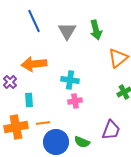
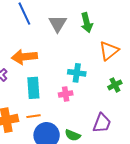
cyan cross: (70, 80) -> (77, 73), moved
cyan rectangle: (29, 100) -> (33, 88), moved, size x1.5

